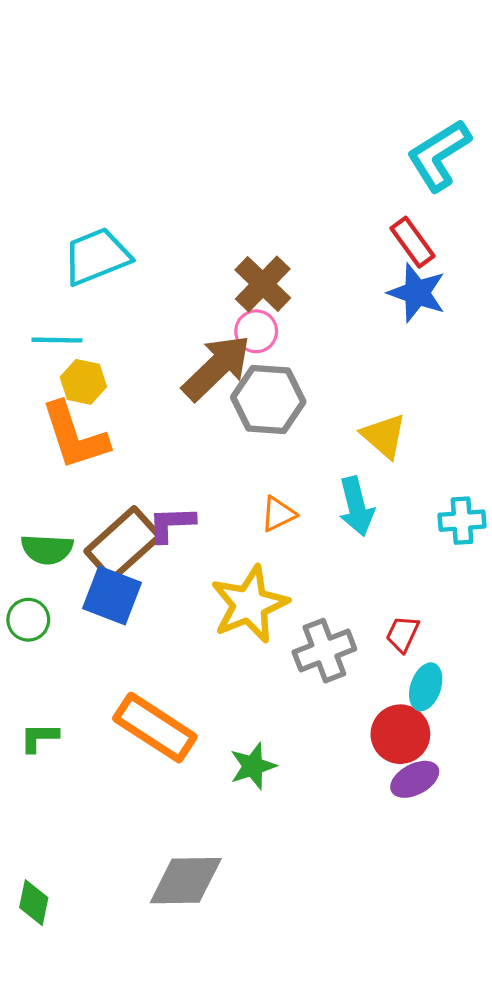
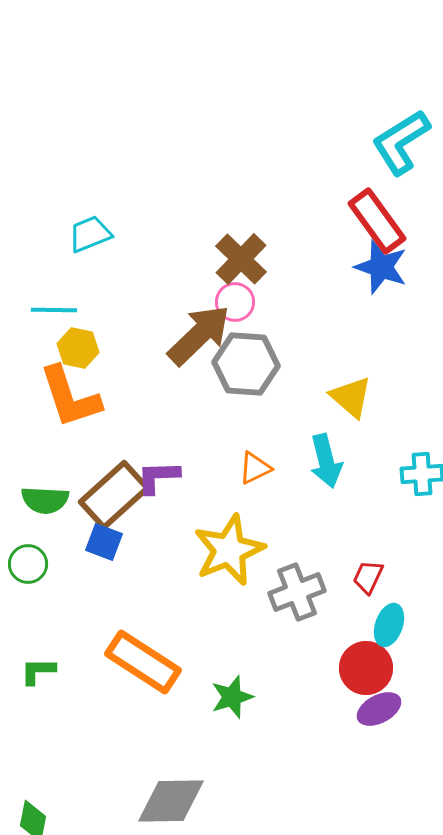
red rectangle: (412, 242) -> (377, 221), size x1.4
cyan trapezoid: (97, 256) -> (90, 234), size x0.7
blue square: (112, 595) -> (104, 542), size x0.7

